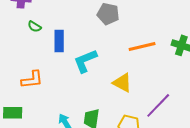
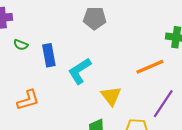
orange line: (142, 47) -> (150, 67), moved
yellow triangle: (122, 83) -> (111, 96), moved, turned 35

